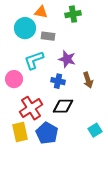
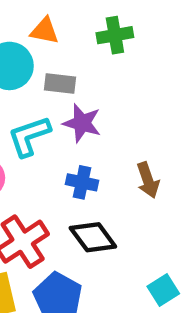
purple star: (67, 59) -> (82, 123), moved
black diamond: (63, 106) -> (93, 237), turned 55

